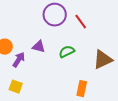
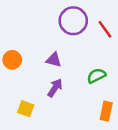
green semicircle: (67, 52) -> (96, 76), moved
purple arrow: (19, 60) -> (55, 88), moved

